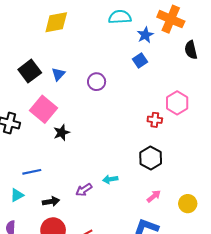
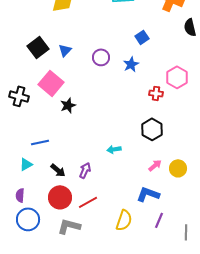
blue star: (145, 35) -> (131, 64), moved
purple arrow: (84, 190) -> (85, 170), moved, turned 147
black arrow: (51, 201) -> (58, 170), turned 49
yellow circle: (188, 204) -> (178, 168), moved

